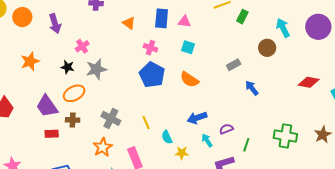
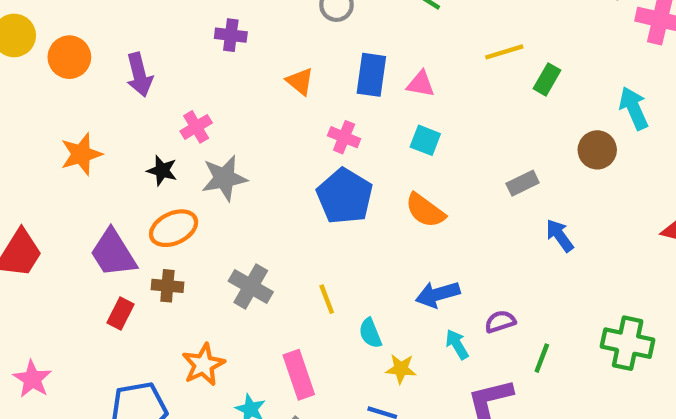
red rectangle: (52, 134) -> (121, 313), turned -64
orange star: (103, 147) -> (203, 365), moved

